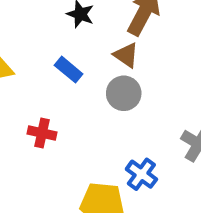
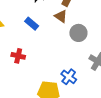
gray circle: (124, 93) -> (78, 33), moved

